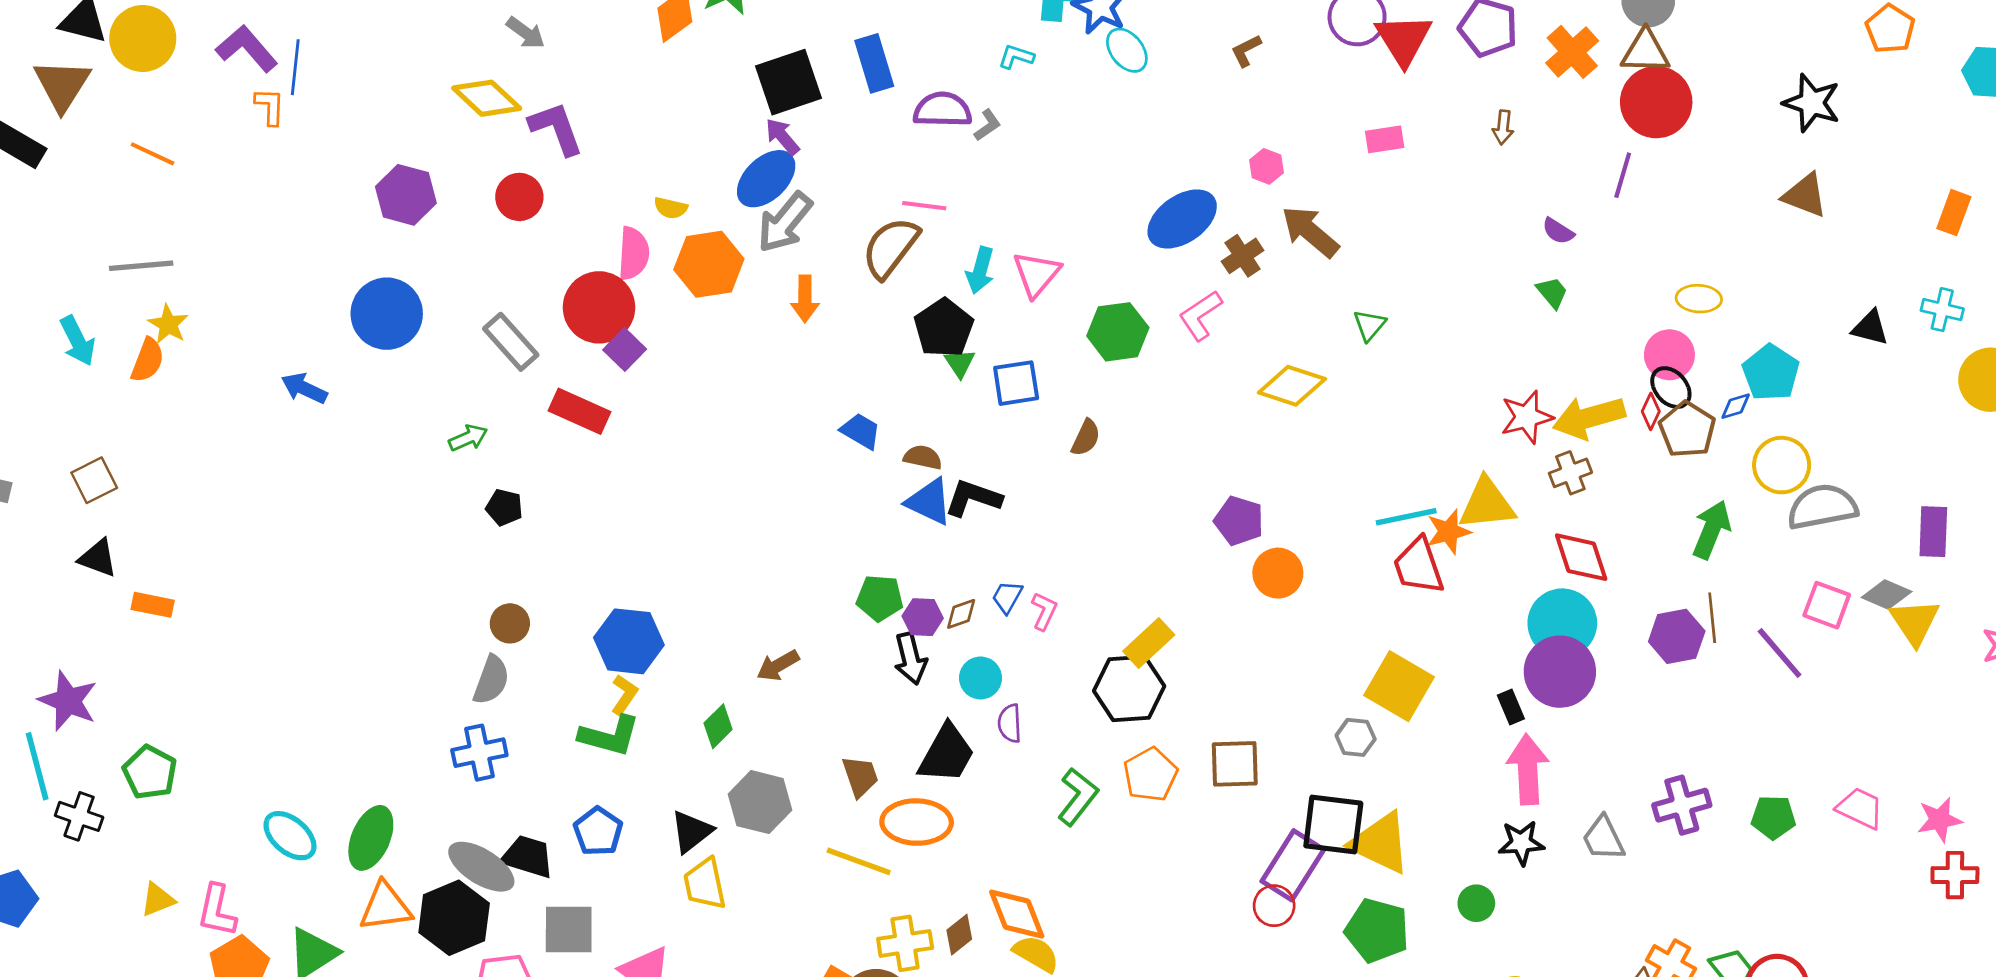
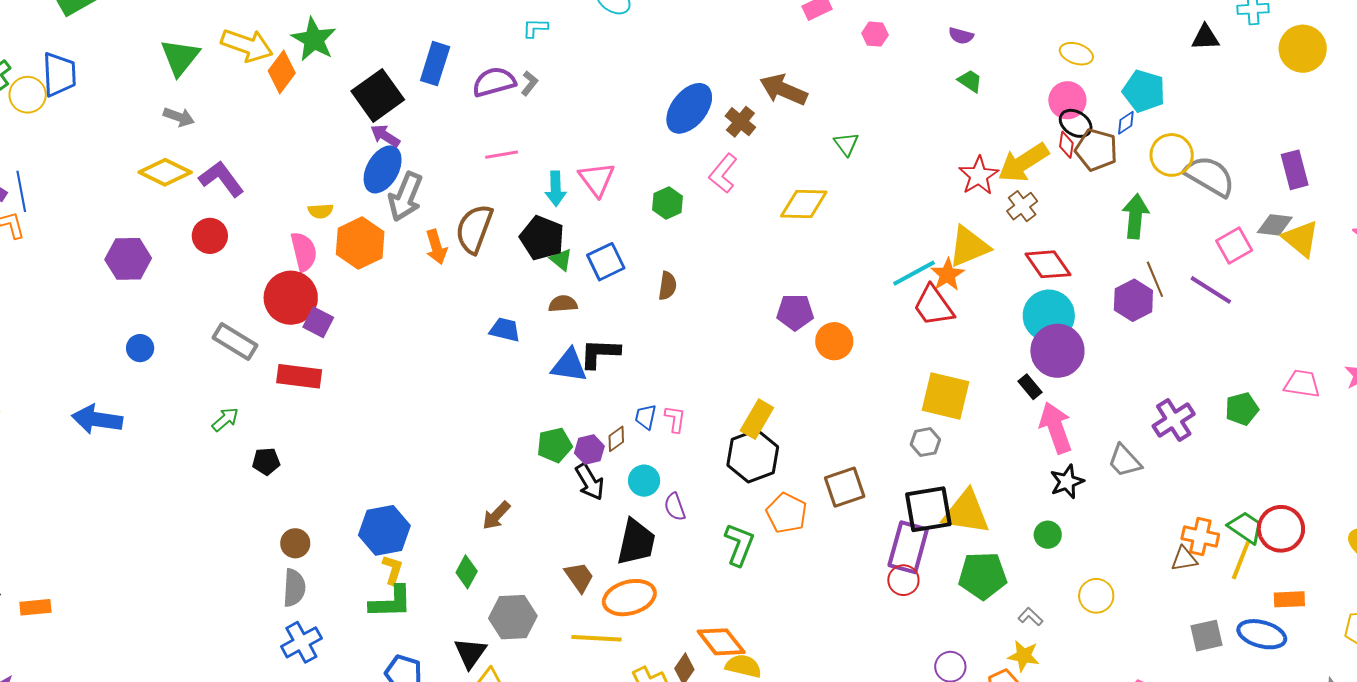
blue rectangle: (874, 63) -> (435, 64), turned 51
pink hexagon: (1267, 166) -> (875, 34), moved
brown semicircle: (890, 248) -> (474, 229), moved
yellow ellipse: (1699, 299) -> (1076, 54), turned 32
blue circle: (387, 314) -> (140, 348), size x0.5
green hexagon: (1118, 332) -> (668, 203), size x0.7
blue arrow: (304, 388) -> (97, 419), size x1.4
brown semicircle: (923, 457) -> (563, 304), moved
gray semicircle: (1822, 507) -> (1210, 176), turned 58
pink square: (1827, 605) -> (1234, 245), turned -33

